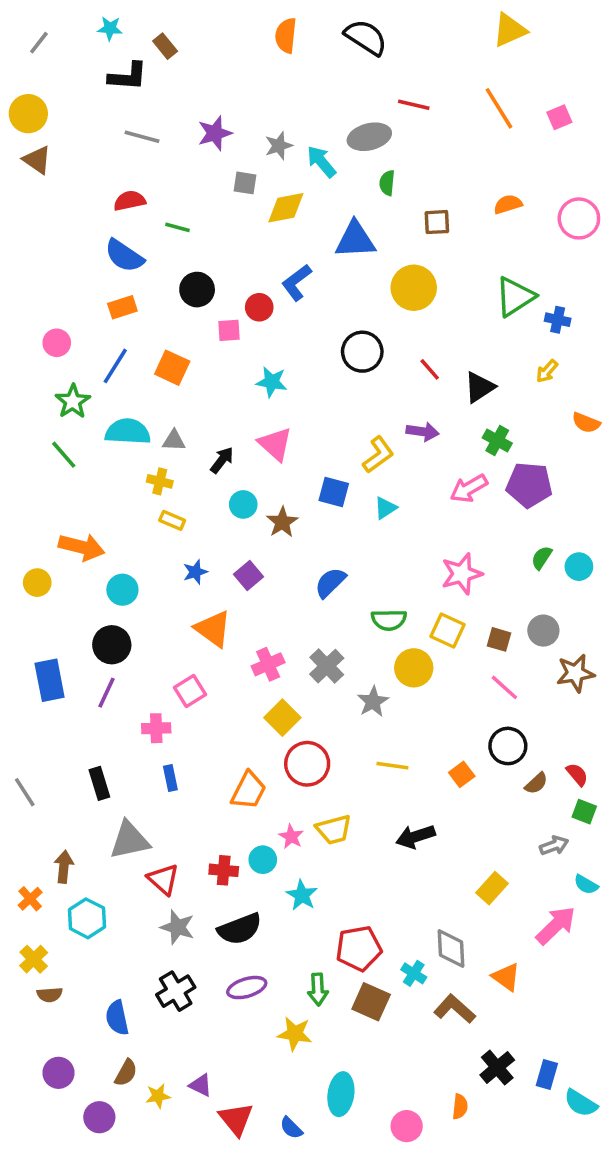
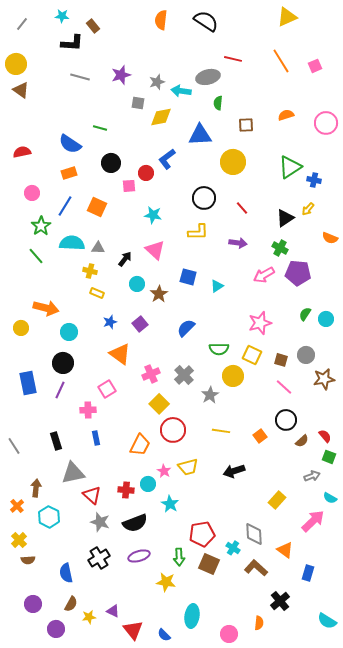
cyan arrow: (321, 162) -> (181, 91), turned -42
red semicircle: (130, 201) -> (22, 152), moved
black triangle: (479, 387) -> (285, 218), moved
yellow L-shape: (378, 455) -> (198, 232), moved, turned 35
blue rectangle: (547, 1075) -> (308, 573), moved

